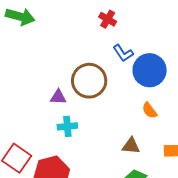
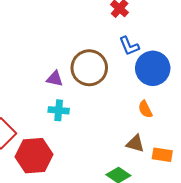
brown triangle: (131, 146) -> (135, 144), moved

